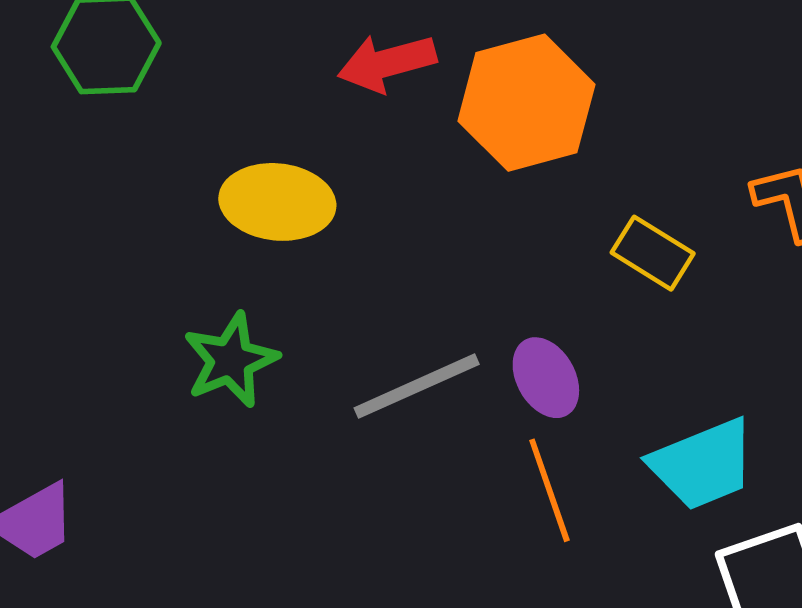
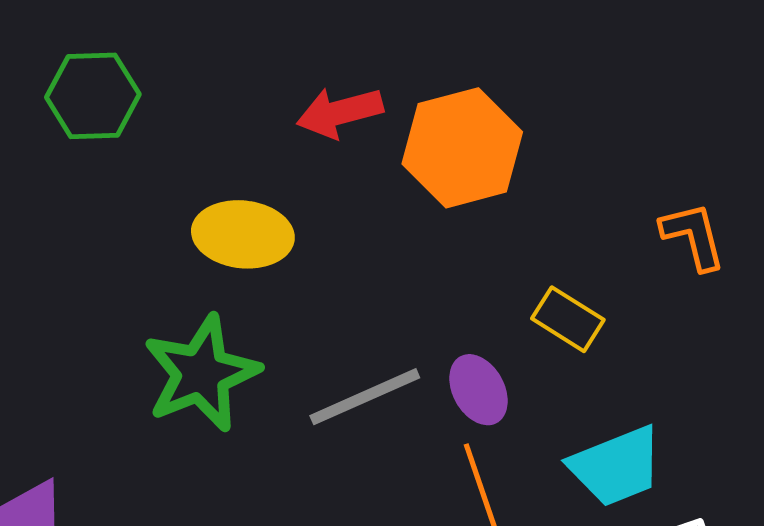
yellow rectangle: (653, 253) -> (568, 319), moved
green star: (231, 360) -> (201, 373), size x1.4

